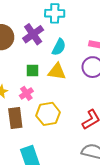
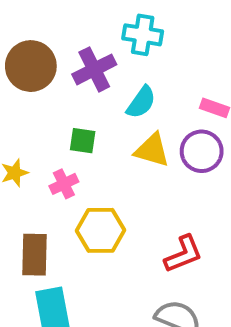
yellow triangle: (57, 72) -> (152, 150), moved
brown rectangle: (15, 118) -> (34, 255), moved

